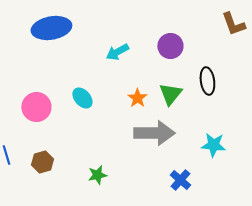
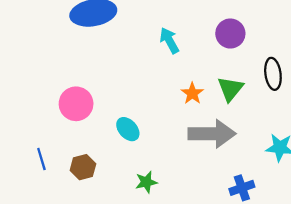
cyan arrow: (117, 52) -> (169, 40), turned 90
cyan ellipse: (82, 98) -> (128, 129), moved
blue cross: (180, 180) -> (242, 188), turned 30

